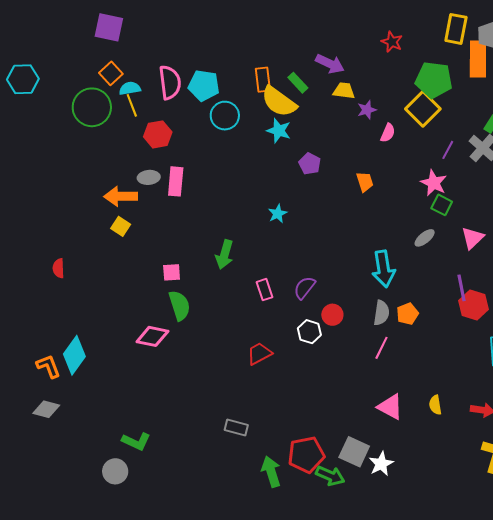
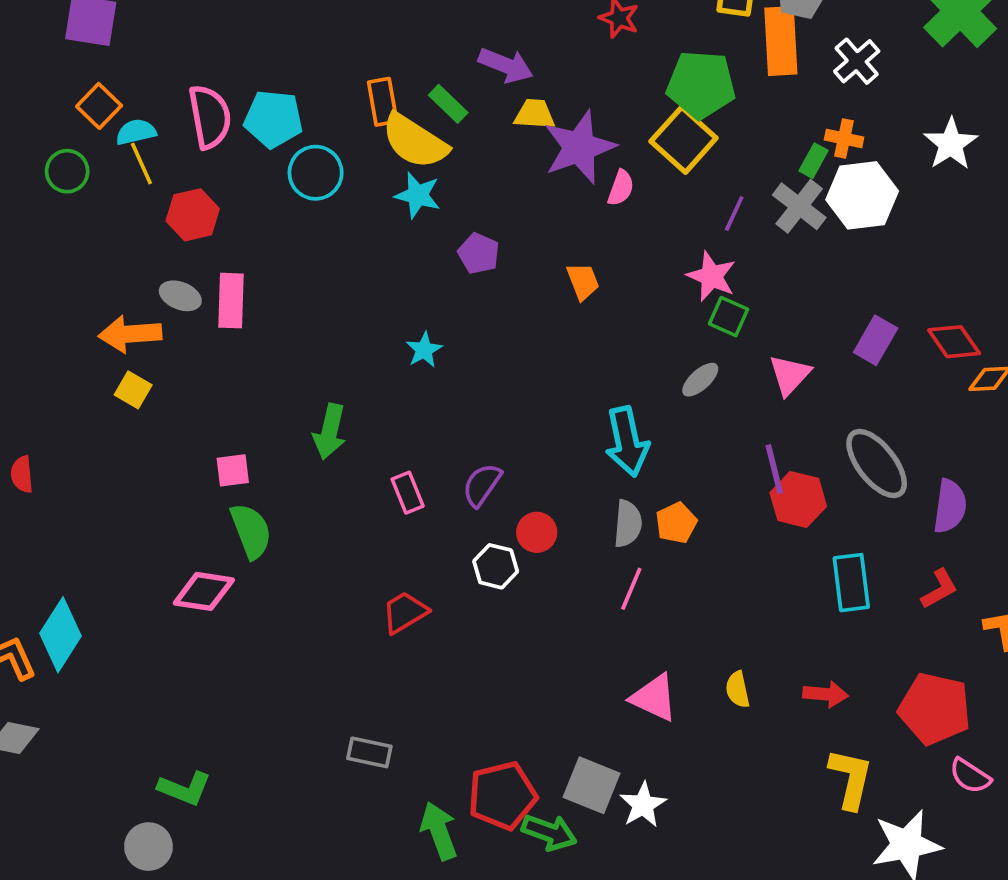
green circle: (92, 107) -> (67, 171), size x0.6
purple star: (367, 110) -> (579, 147), size x2.0
gray ellipse: (149, 177) -> (180, 296), turned 30

